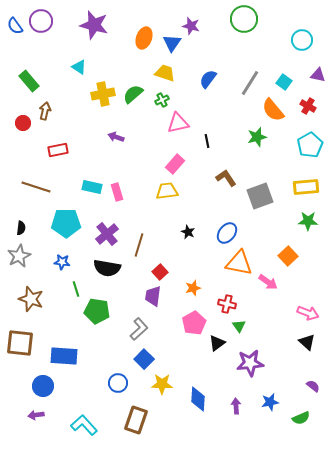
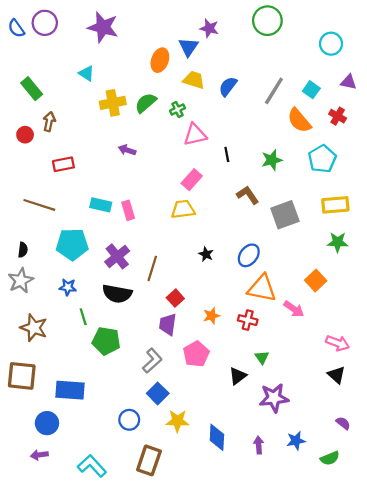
orange ellipse: (144, 38) -> (160, 60), moved
yellow trapezoid: (165, 73) -> (194, 80), moved
green star: (257, 137) -> (272, 160), moved
cyan pentagon: (310, 145) -> (322, 159), moved
red cross: (227, 304) -> (248, 320), moved
pink pentagon: (194, 323) -> (196, 354), moved

